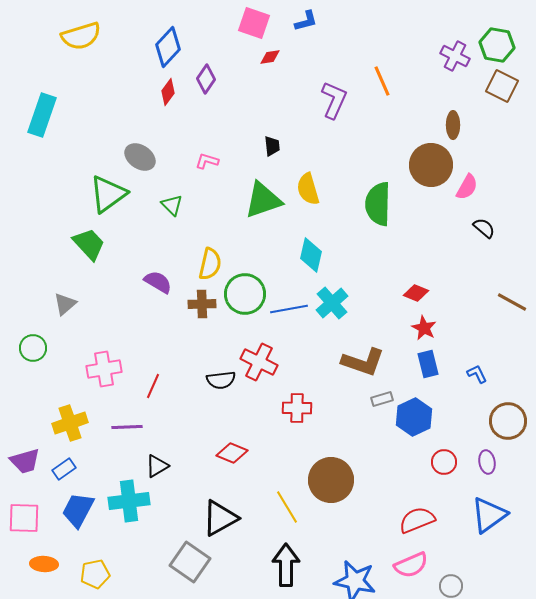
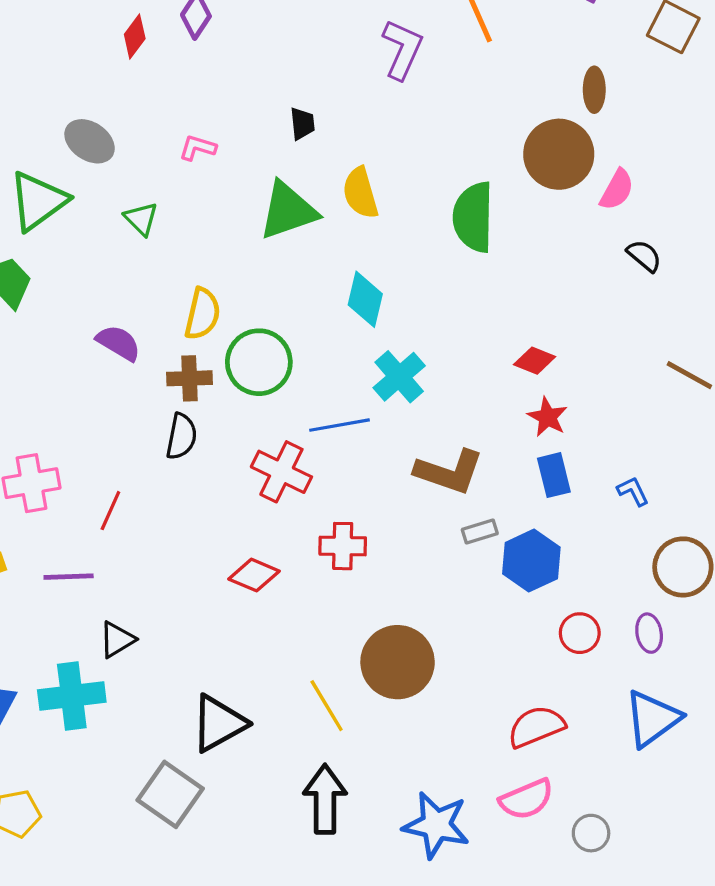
blue line: (289, 309) -> (339, 425), moved
black semicircle: (221, 380) -> (181, 436), moved, turned -72
red diamond: (232, 453) -> (254, 575), moved

